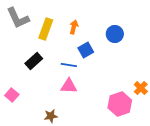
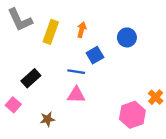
black rectangle: (34, 61) -> (31, 78), moved
brown star: (51, 116) -> (47, 119), moved

